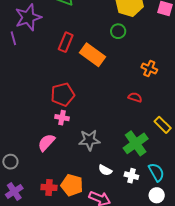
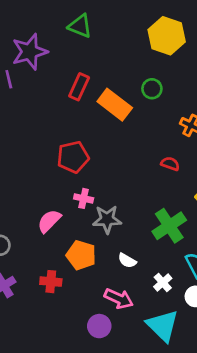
green circle: (118, 31) -> (152, 89), moved
pink cross: (62, 118) -> (84, 198), moved
white cross: (131, 176) -> (163, 283), moved, turned 32
orange pentagon: (72, 185) -> (81, 255), moved

